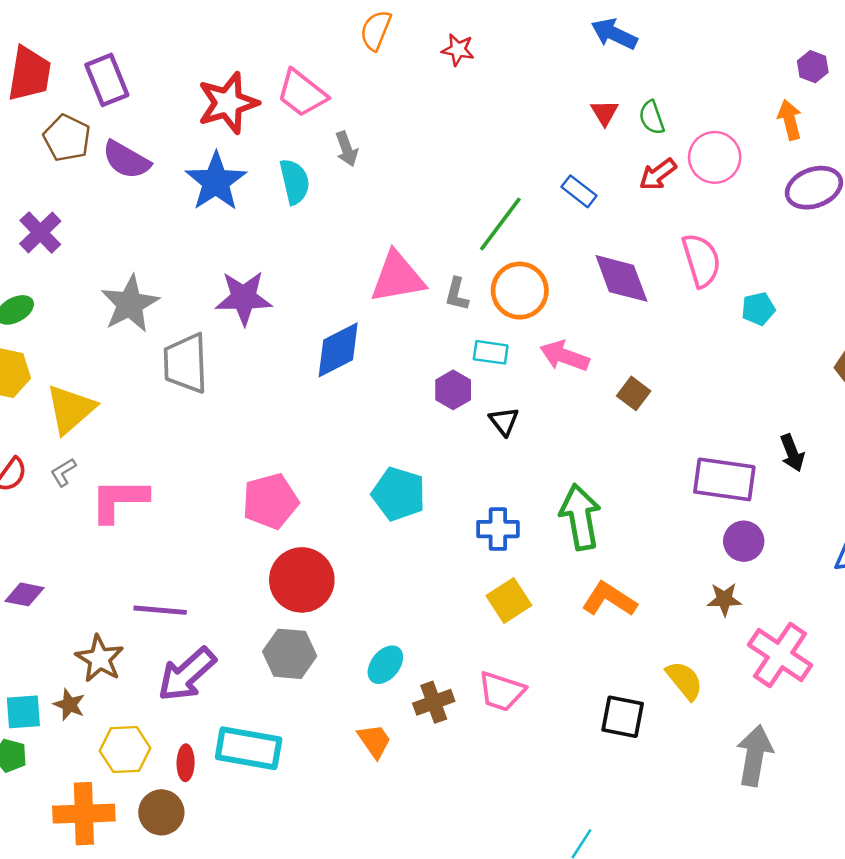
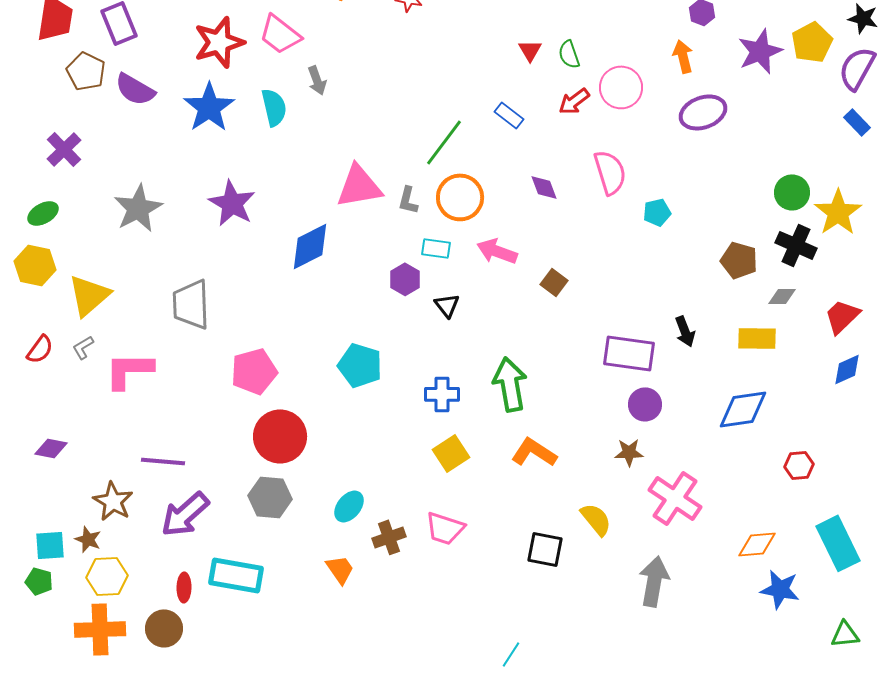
purple diamond: (621, 278) -> (544, 187), size x0.6
purple star: (244, 298) -> (232, 203), turned 30
gray trapezoid: (186, 363) -> (191, 304), moved
yellow hexagon: (125, 749) -> (107, 576), moved

